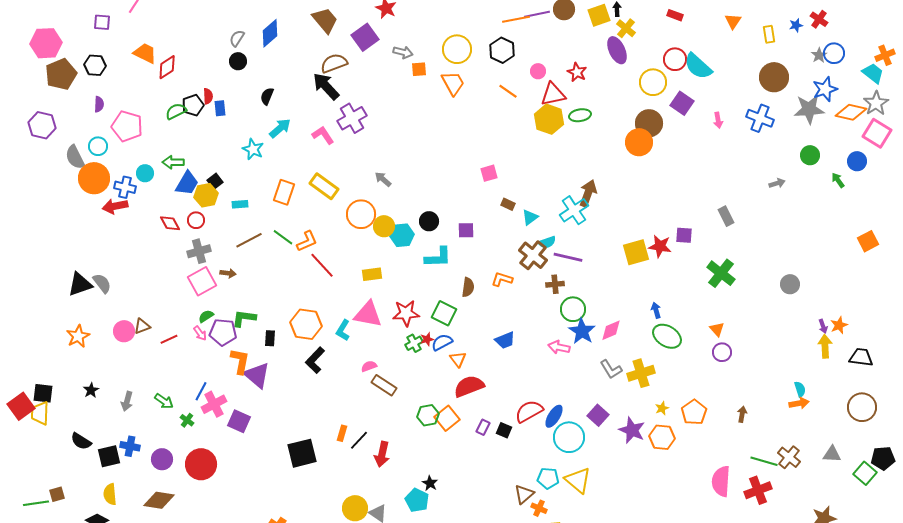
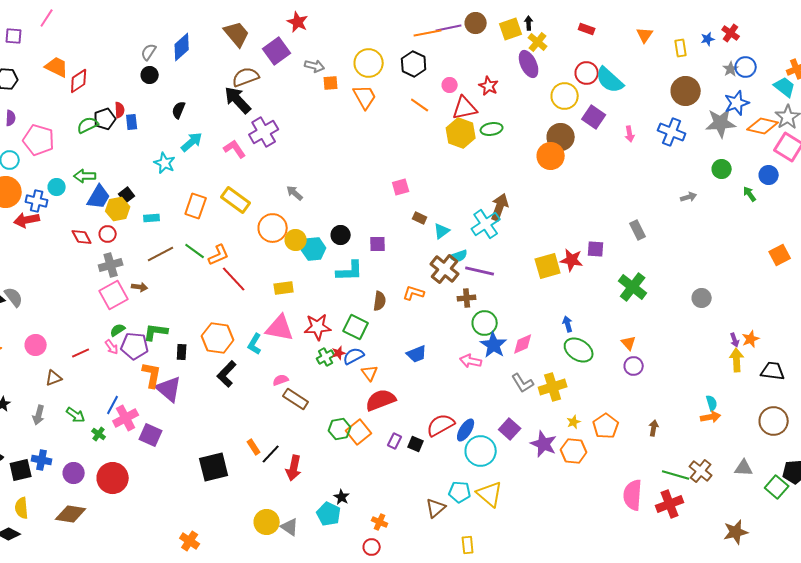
brown triangle: (142, 326) -> (54, 378), moved
orange rectangle: (342, 433) -> (254, 447), turned -49
orange cross: (539, 508) -> (380, 522), moved

